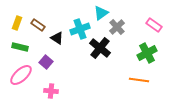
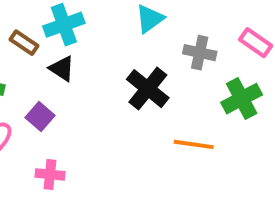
gray cross: (117, 27) -> (200, 53), moved, turned -35
cyan cross: (80, 29) -> (64, 25), moved
orange line: (139, 80) -> (194, 144), moved

